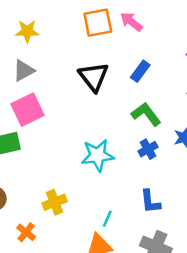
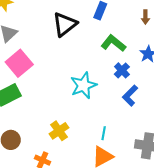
black triangle: (94, 77) -> (65, 24), turned 44
blue L-shape: (150, 202) -> (130, 96), moved, turned 65

